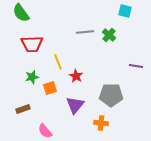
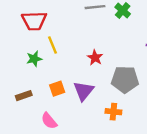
yellow line: (58, 62) -> (52, 45), moved
red star: (76, 76) -> (95, 58), moved
orange square: (50, 88) -> (57, 89), moved

